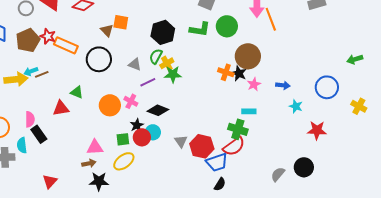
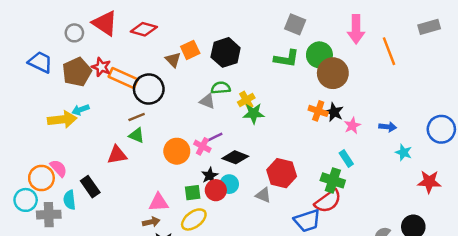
orange line: (271, 19) -> (389, 51), moved
orange square: (121, 22) -> (190, 50), turned -35
black hexagon: (163, 32) -> (226, 52), moved
green semicircle: (156, 56) -> (221, 88), moved, turned 56
brown circle: (248, 56) -> (333, 73), moved
black circle: (99, 59) -> (149, 89), moved
brown line: (42, 74) -> (137, 117), moved
purple line: (148, 82) -> (213, 138), moved
cyan rectangle: (249, 111) -> (346, 159), turned 56
pink semicircle: (30, 119) -> (59, 168), moved, turned -42
gray triangle: (181, 141) -> (263, 195), turned -32
red hexagon: (202, 146) -> (282, 173), moved

